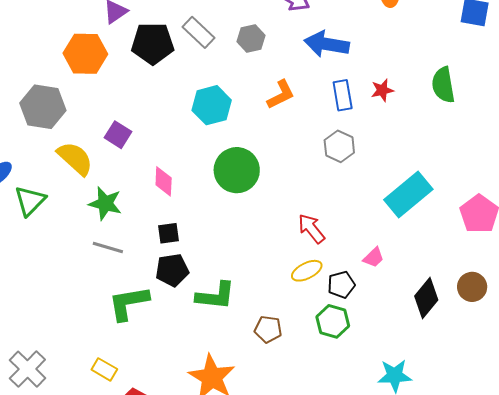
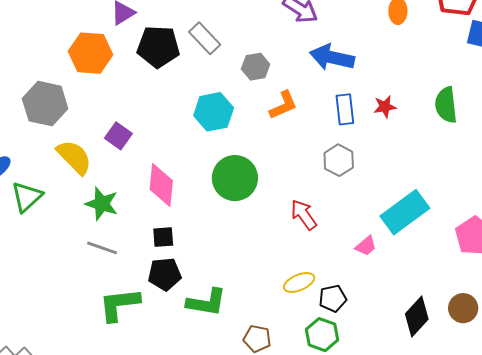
gray hexagon: (251, 38) -> (256, 67), moved
pink diamond: (164, 181) -> (161, 185), size x1.4
red arrow: (311, 229) -> (304, 215), moved
pink trapezoid: (373, 257) -> (366, 246), moved

